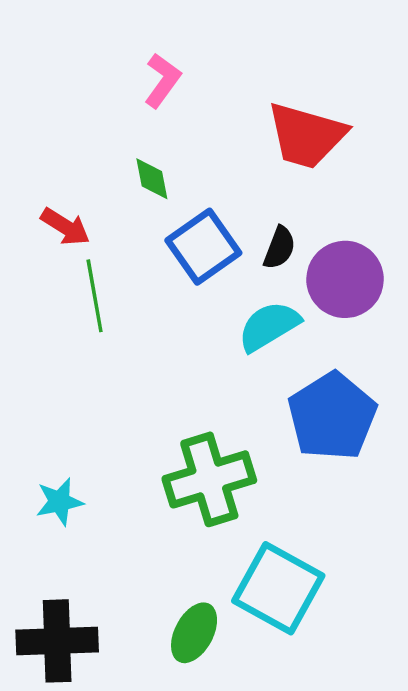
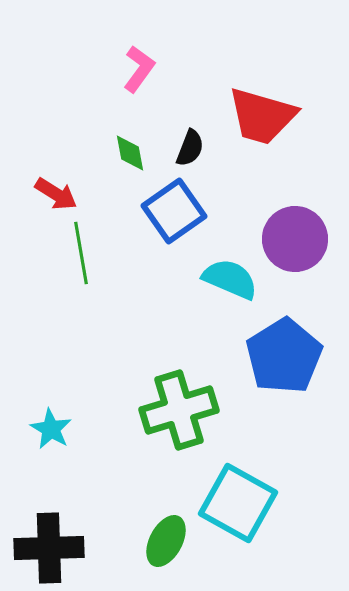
black semicircle: (279, 248) -> (190, 148), moved
cyan semicircle: (269, 326) -> (230, 279), turned 54
cyan star: (59, 502) -> (51, 429), turned -30

